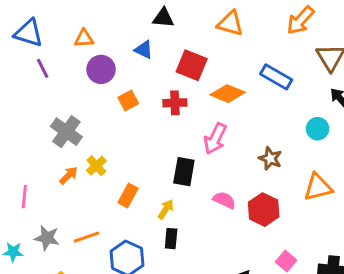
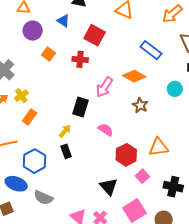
orange diamond: (228, 94) -> (134, 76), moved
orange square: (128, 101) -> (48, 54), turned -32
orange triangle: (318, 187) -> (159, 147), moved
orange rectangle: (128, 195) -> (30, 117), moved
red hexagon: (264, 210) -> (126, 155), moved
black rectangle: (171, 239) -> (66, 151), turned -32

